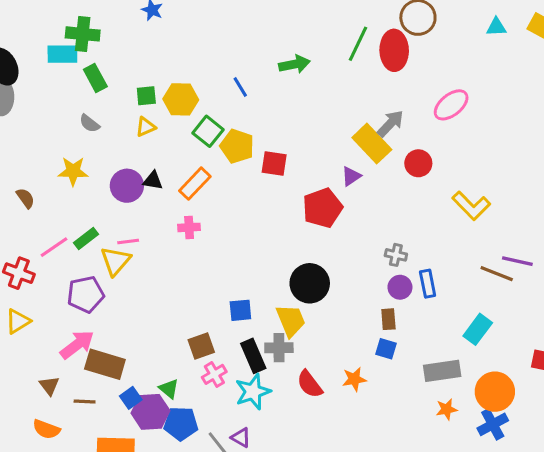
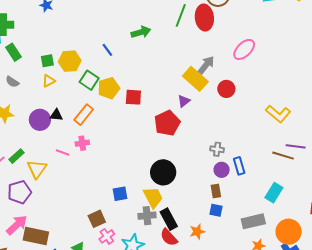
yellow pentagon: (237, 146) -> (109, 88), turned -30
yellow L-shape: (471, 206) -> (278, 114), moved
pink line: (128, 241) -> (63, 153), moved, turned 32
black rectangle: (253, 356) -> (169, 219), moved

